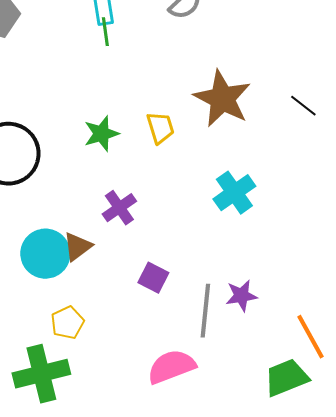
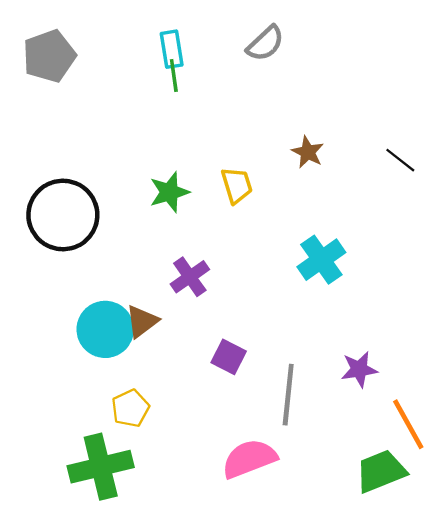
brown star: (222, 99) -> (308, 152), size x0.5
purple star: (241, 296) -> (359, 369), moved

